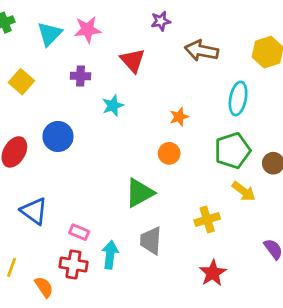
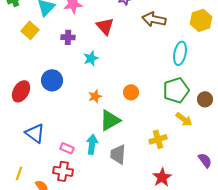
yellow square: (21, 82) -> (30, 30), moved
orange star: (179, 117) -> (95, 96), moved
cyan arrow: (110, 255) -> (92, 144), moved

